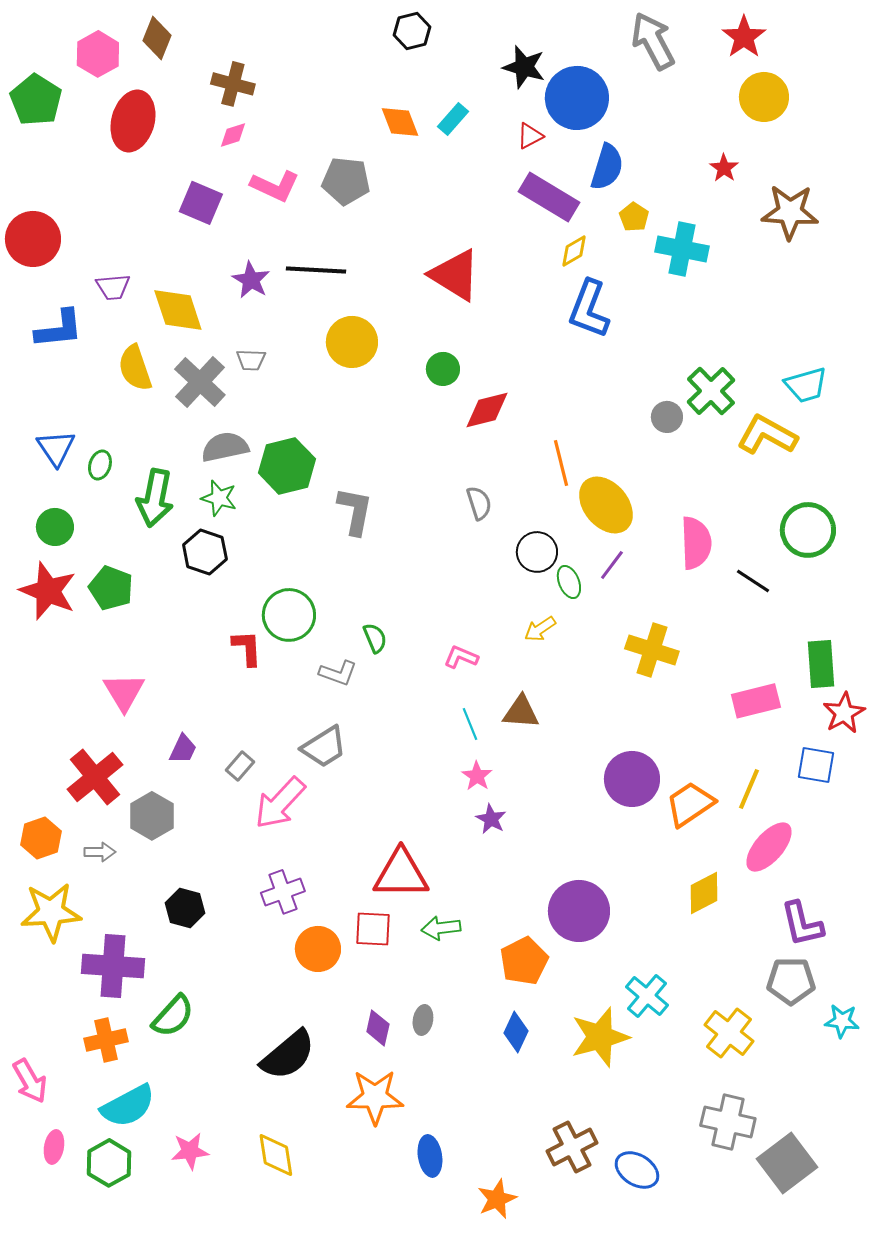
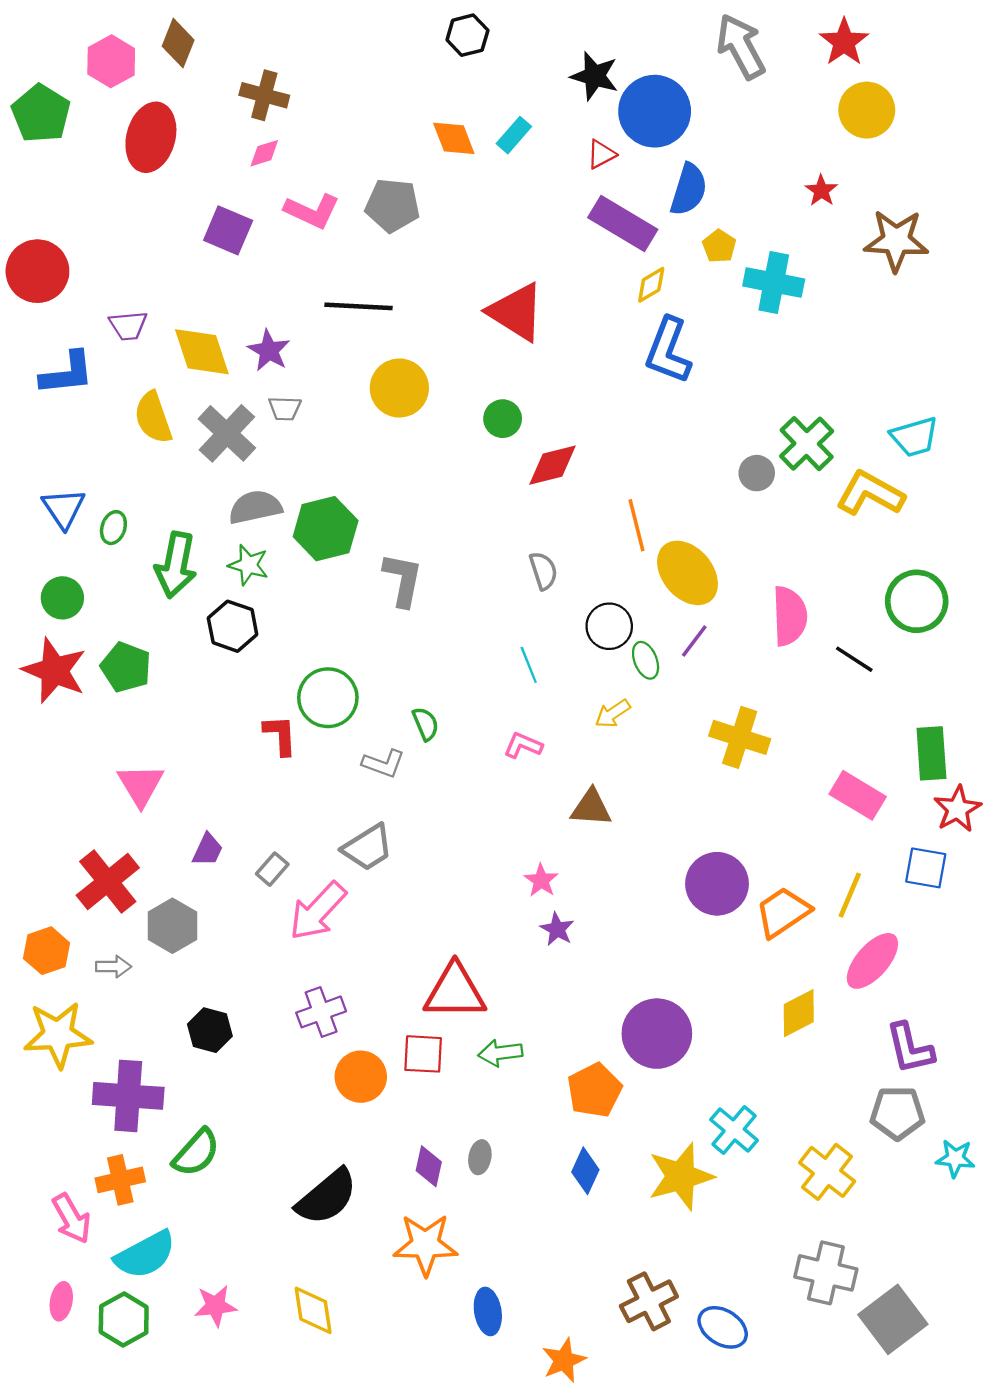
purple star: (251, 280) -> (269, 351), moved
pink rectangle: (756, 701) -> (858, 795), turned 45
cyan line: (470, 724) -> (529, 665), moved
pink arrow: (30, 1081) -> (71, 1218), moved

